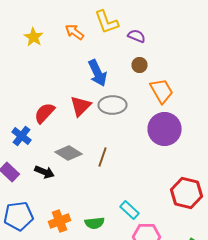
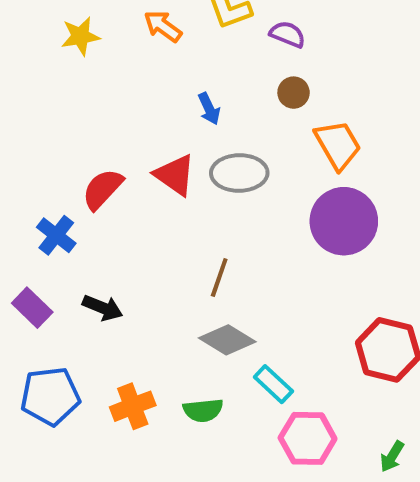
yellow star: (34, 37) -> (80, 36), turned 30
blue arrow: (98, 73) -> (209, 109), size x0.6
red triangle: (80, 106) -> (175, 175), turned -40
gray diamond: (68, 153) -> (227, 340), moved

